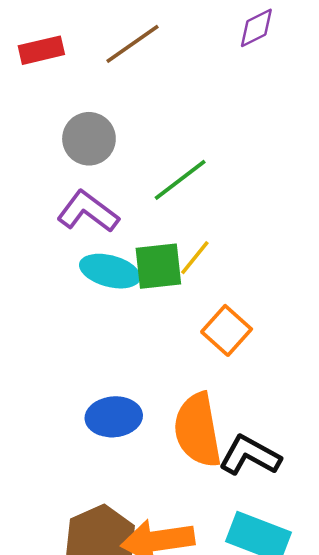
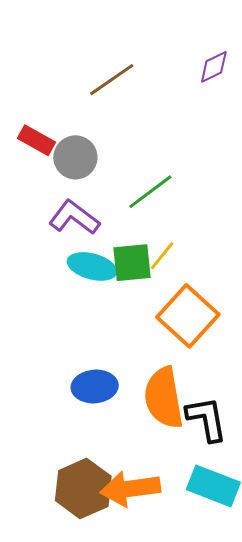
red rectangle: (41, 50) -> (37, 140), moved, turned 42
orange square: (227, 330) -> (188, 316), size x1.5
black L-shape: (250, 455) -> (207, 419), turned 51

